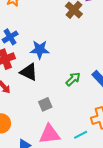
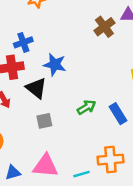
gray square: (45, 104) -> (44, 121), moved

